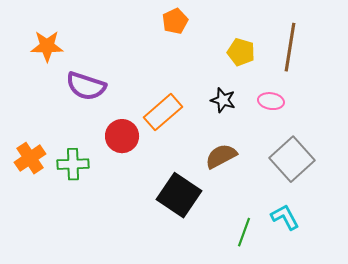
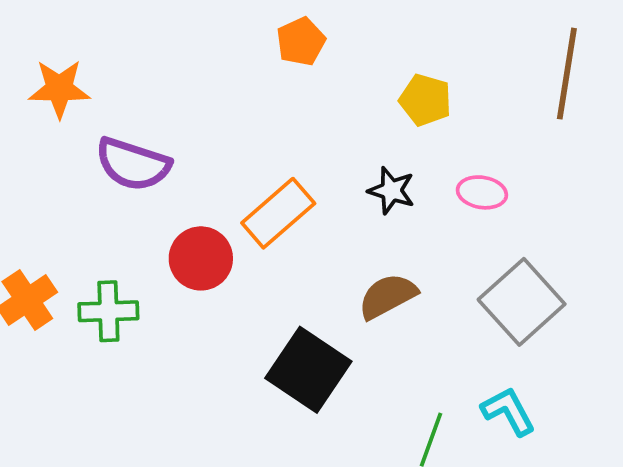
brown line: (290, 47) -> (567, 74), moved

